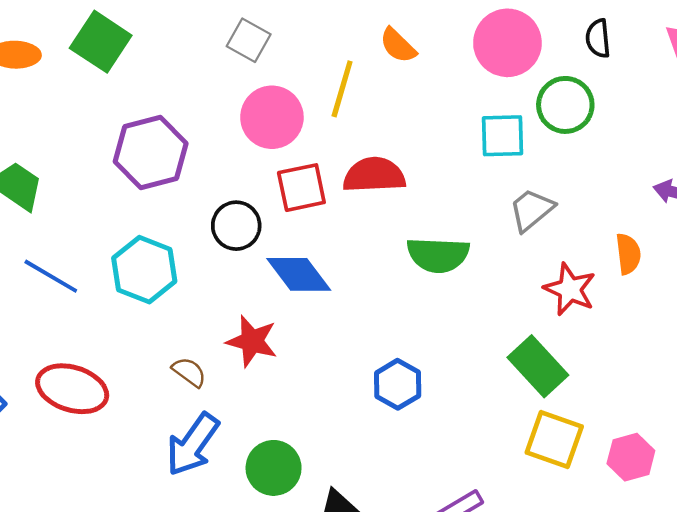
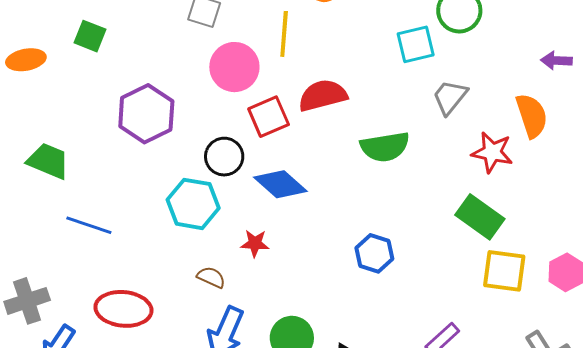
green square: (101, 42) -> (90, 36), size x0.7
orange semicircle: (628, 254) -> (532, 116), size x1.4
cyan hexagon: (144, 270) -> (193, 204), moved
red star: (252, 341) -> (255, 243), size x0.7

